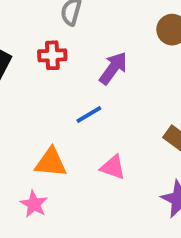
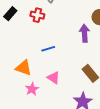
purple arrow: (113, 68) -> (84, 33), moved, turned -54
pink star: (34, 204) -> (32, 89), moved

